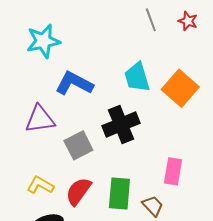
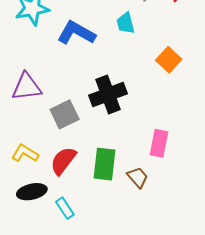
cyan trapezoid: (137, 77) -> (126, 23), moved, size x0.7
blue L-shape: (74, 83) -> (76, 33), moved
orange square: (180, 88) -> (169, 60), size x0.7

